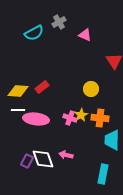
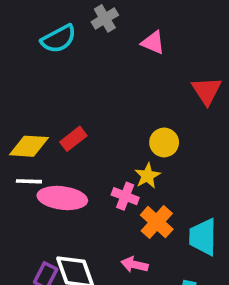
yellow star: (81, 115) -> (147, 176), moved
orange cross: (100, 118) -> (157, 222), moved, turned 36
pink arrow: (66, 155) -> (134, 265), moved

